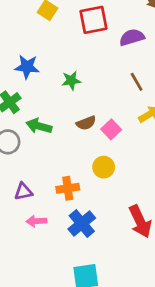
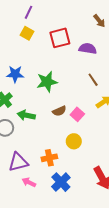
purple semicircle: (132, 37) -> (88, 49), turned 30
green star: (71, 81) -> (47, 82), size x1.5
purple triangle: (23, 192) -> (18, 162), size x1.5
pink arrow: (36, 221) -> (29, 182), turned 32

